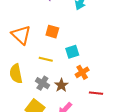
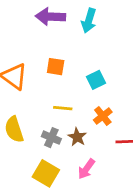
cyan square: (72, 52) -> (96, 80), moved
yellow line: (46, 59) -> (63, 108), moved

